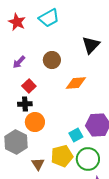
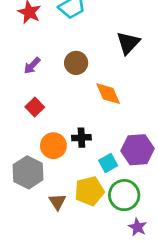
orange diamond: (76, 83) -> (108, 94), turned 70
red square: (29, 86) -> (35, 107), moved
black cross: (25, 104) -> (81, 138), moved

